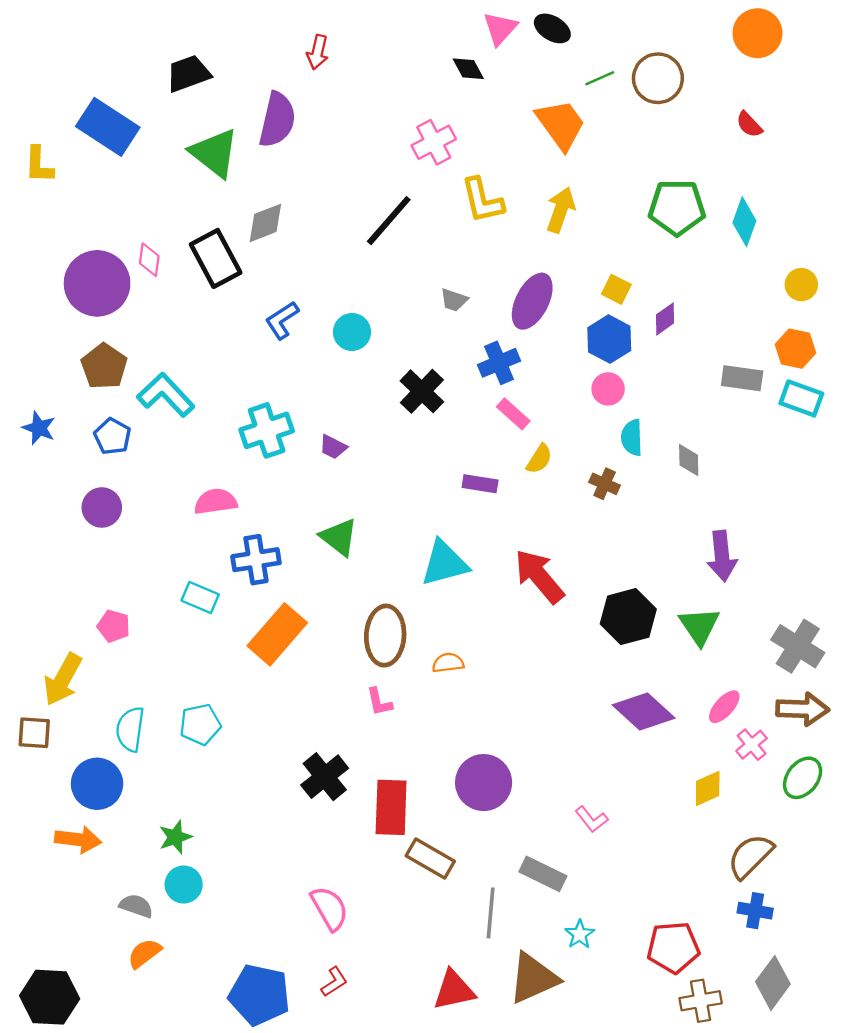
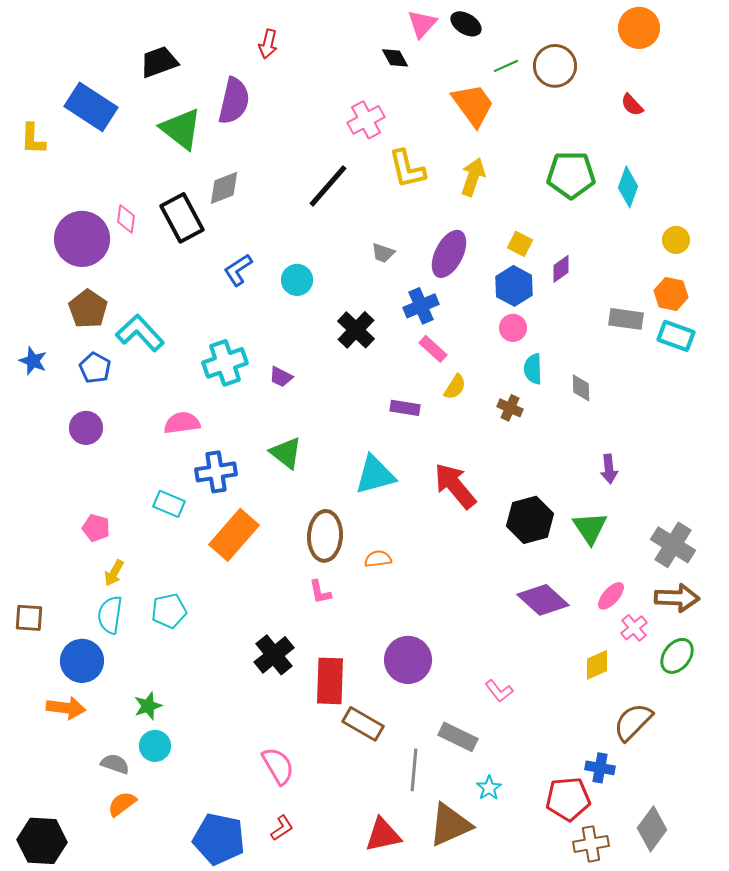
purple arrow: (722, 556) -> (609, 469), size x0.7
yellow arrow: (63, 679) -> (114, 573), moved, size x0.6
blue cross: (755, 911) -> (600, 768), moved

